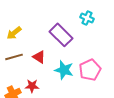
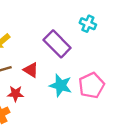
red star: (32, 86) -> (16, 94), moved

